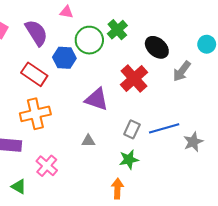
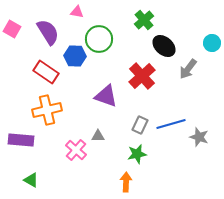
green cross: (117, 30) -> (144, 20), moved
gray star: (193, 142) -> (199, 137), turned -30
pink cross: (47, 166) -> (76, 150), moved

